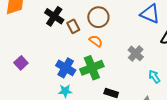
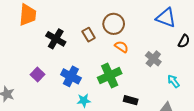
black cross: (54, 16) -> (56, 39), moved
orange semicircle: (96, 41) -> (121, 47), moved
blue cross: (66, 68) -> (71, 76), moved

